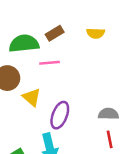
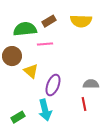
yellow semicircle: (96, 33) -> (81, 21), size x1.5
red line: (110, 139) -> (84, 104), moved

